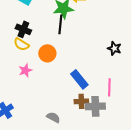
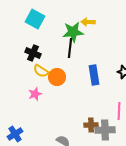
yellow semicircle: (21, 44) -> (41, 71), moved
blue rectangle: (79, 79) -> (94, 75), moved, turned 30

